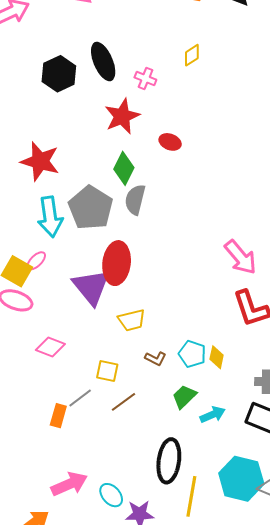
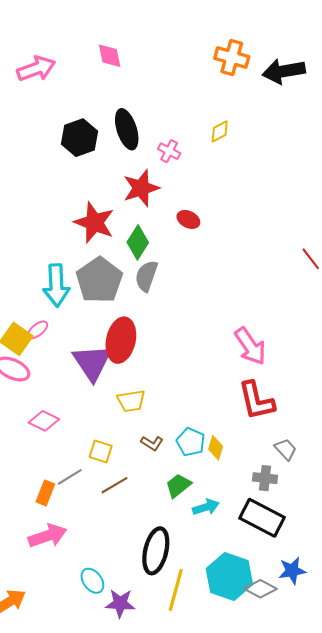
red star: (40, 161) -> (94, 223), moved
pink arrow: (69, 484) -> (48, 536), moved

